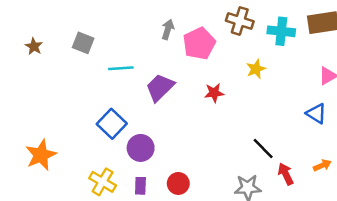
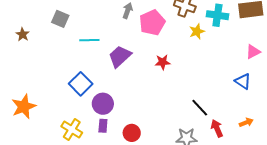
brown star: (34, 46) -> (23, 34), moved
yellow star: (256, 69) -> (197, 31), moved
purple rectangle: (140, 186) -> (103, 126), moved

